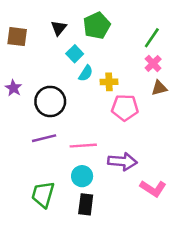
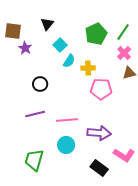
green pentagon: (97, 26) -> (96, 34), moved
purple star: (13, 88) -> (25, 48), moved
black circle: (50, 101) -> (40, 84), size x0.6
black rectangle: (86, 204) -> (99, 168), moved, turned -60

